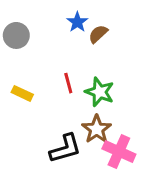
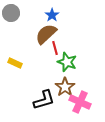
brown semicircle: (98, 34) -> (46, 34), moved, size x1.6
gray circle: (16, 35) -> (11, 13), moved
red line: (68, 83) -> (55, 48), moved

